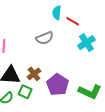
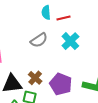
red line: (73, 21) -> (63, 18), turned -32
cyan cross: (86, 43) -> (70, 41), moved

